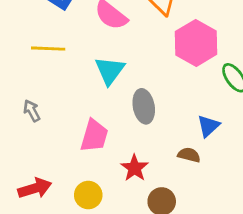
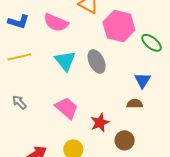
gray ellipse: (144, 106) -> (97, 61), moved
pink trapezoid: (94, 136) -> (67, 108), turned -50
red star: (134, 168) -> (100, 123), turned 30

